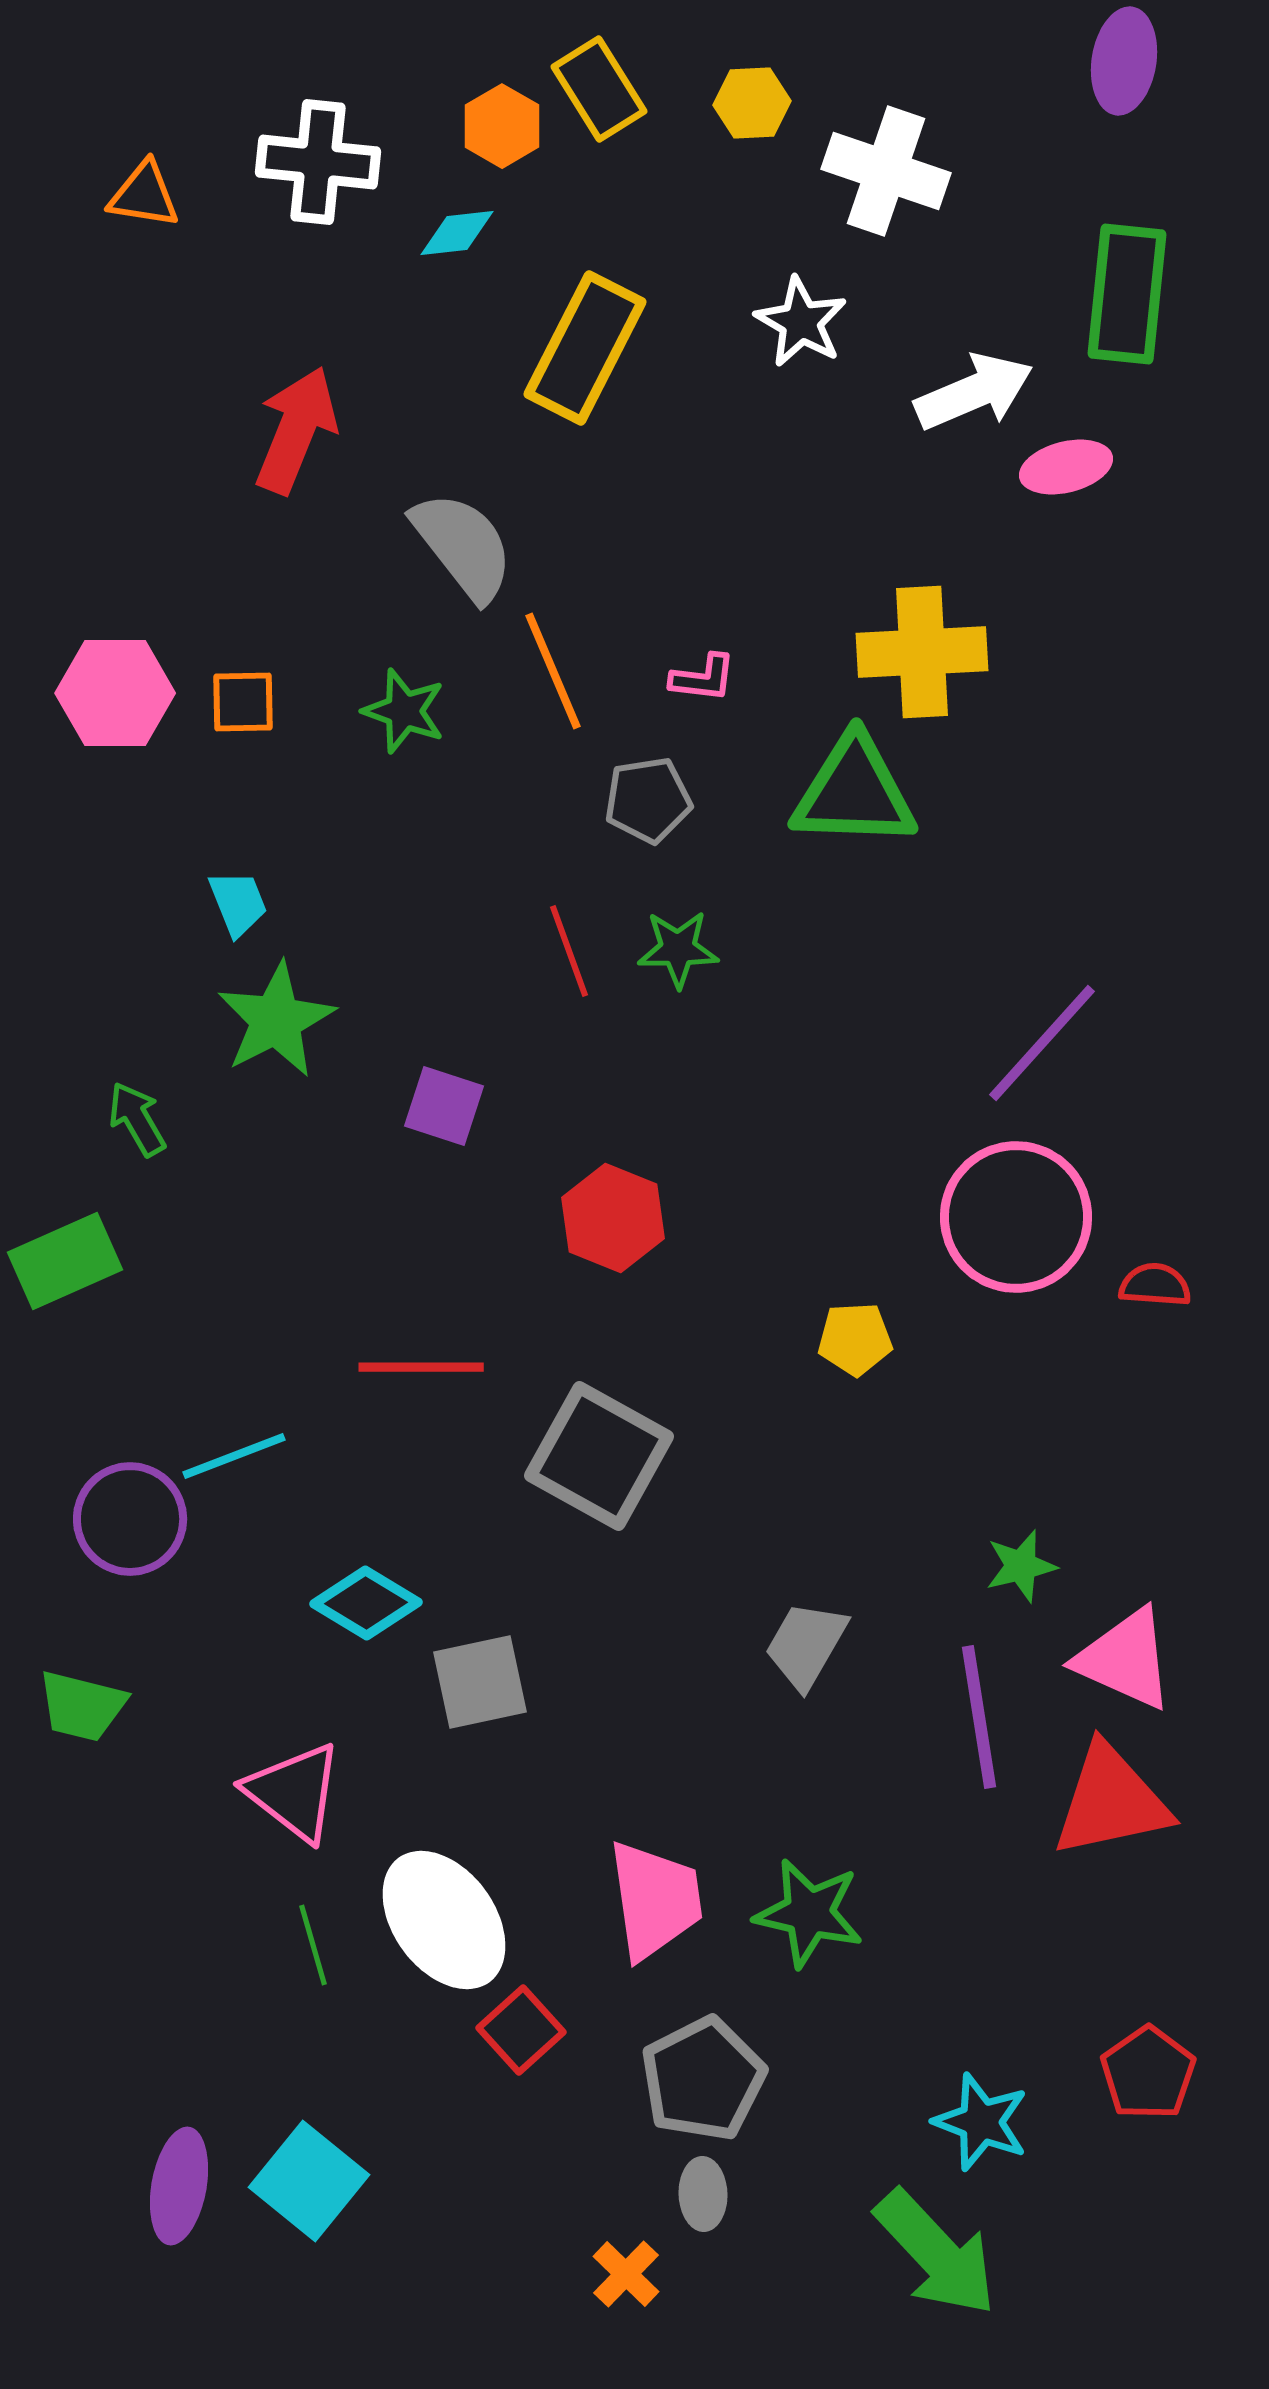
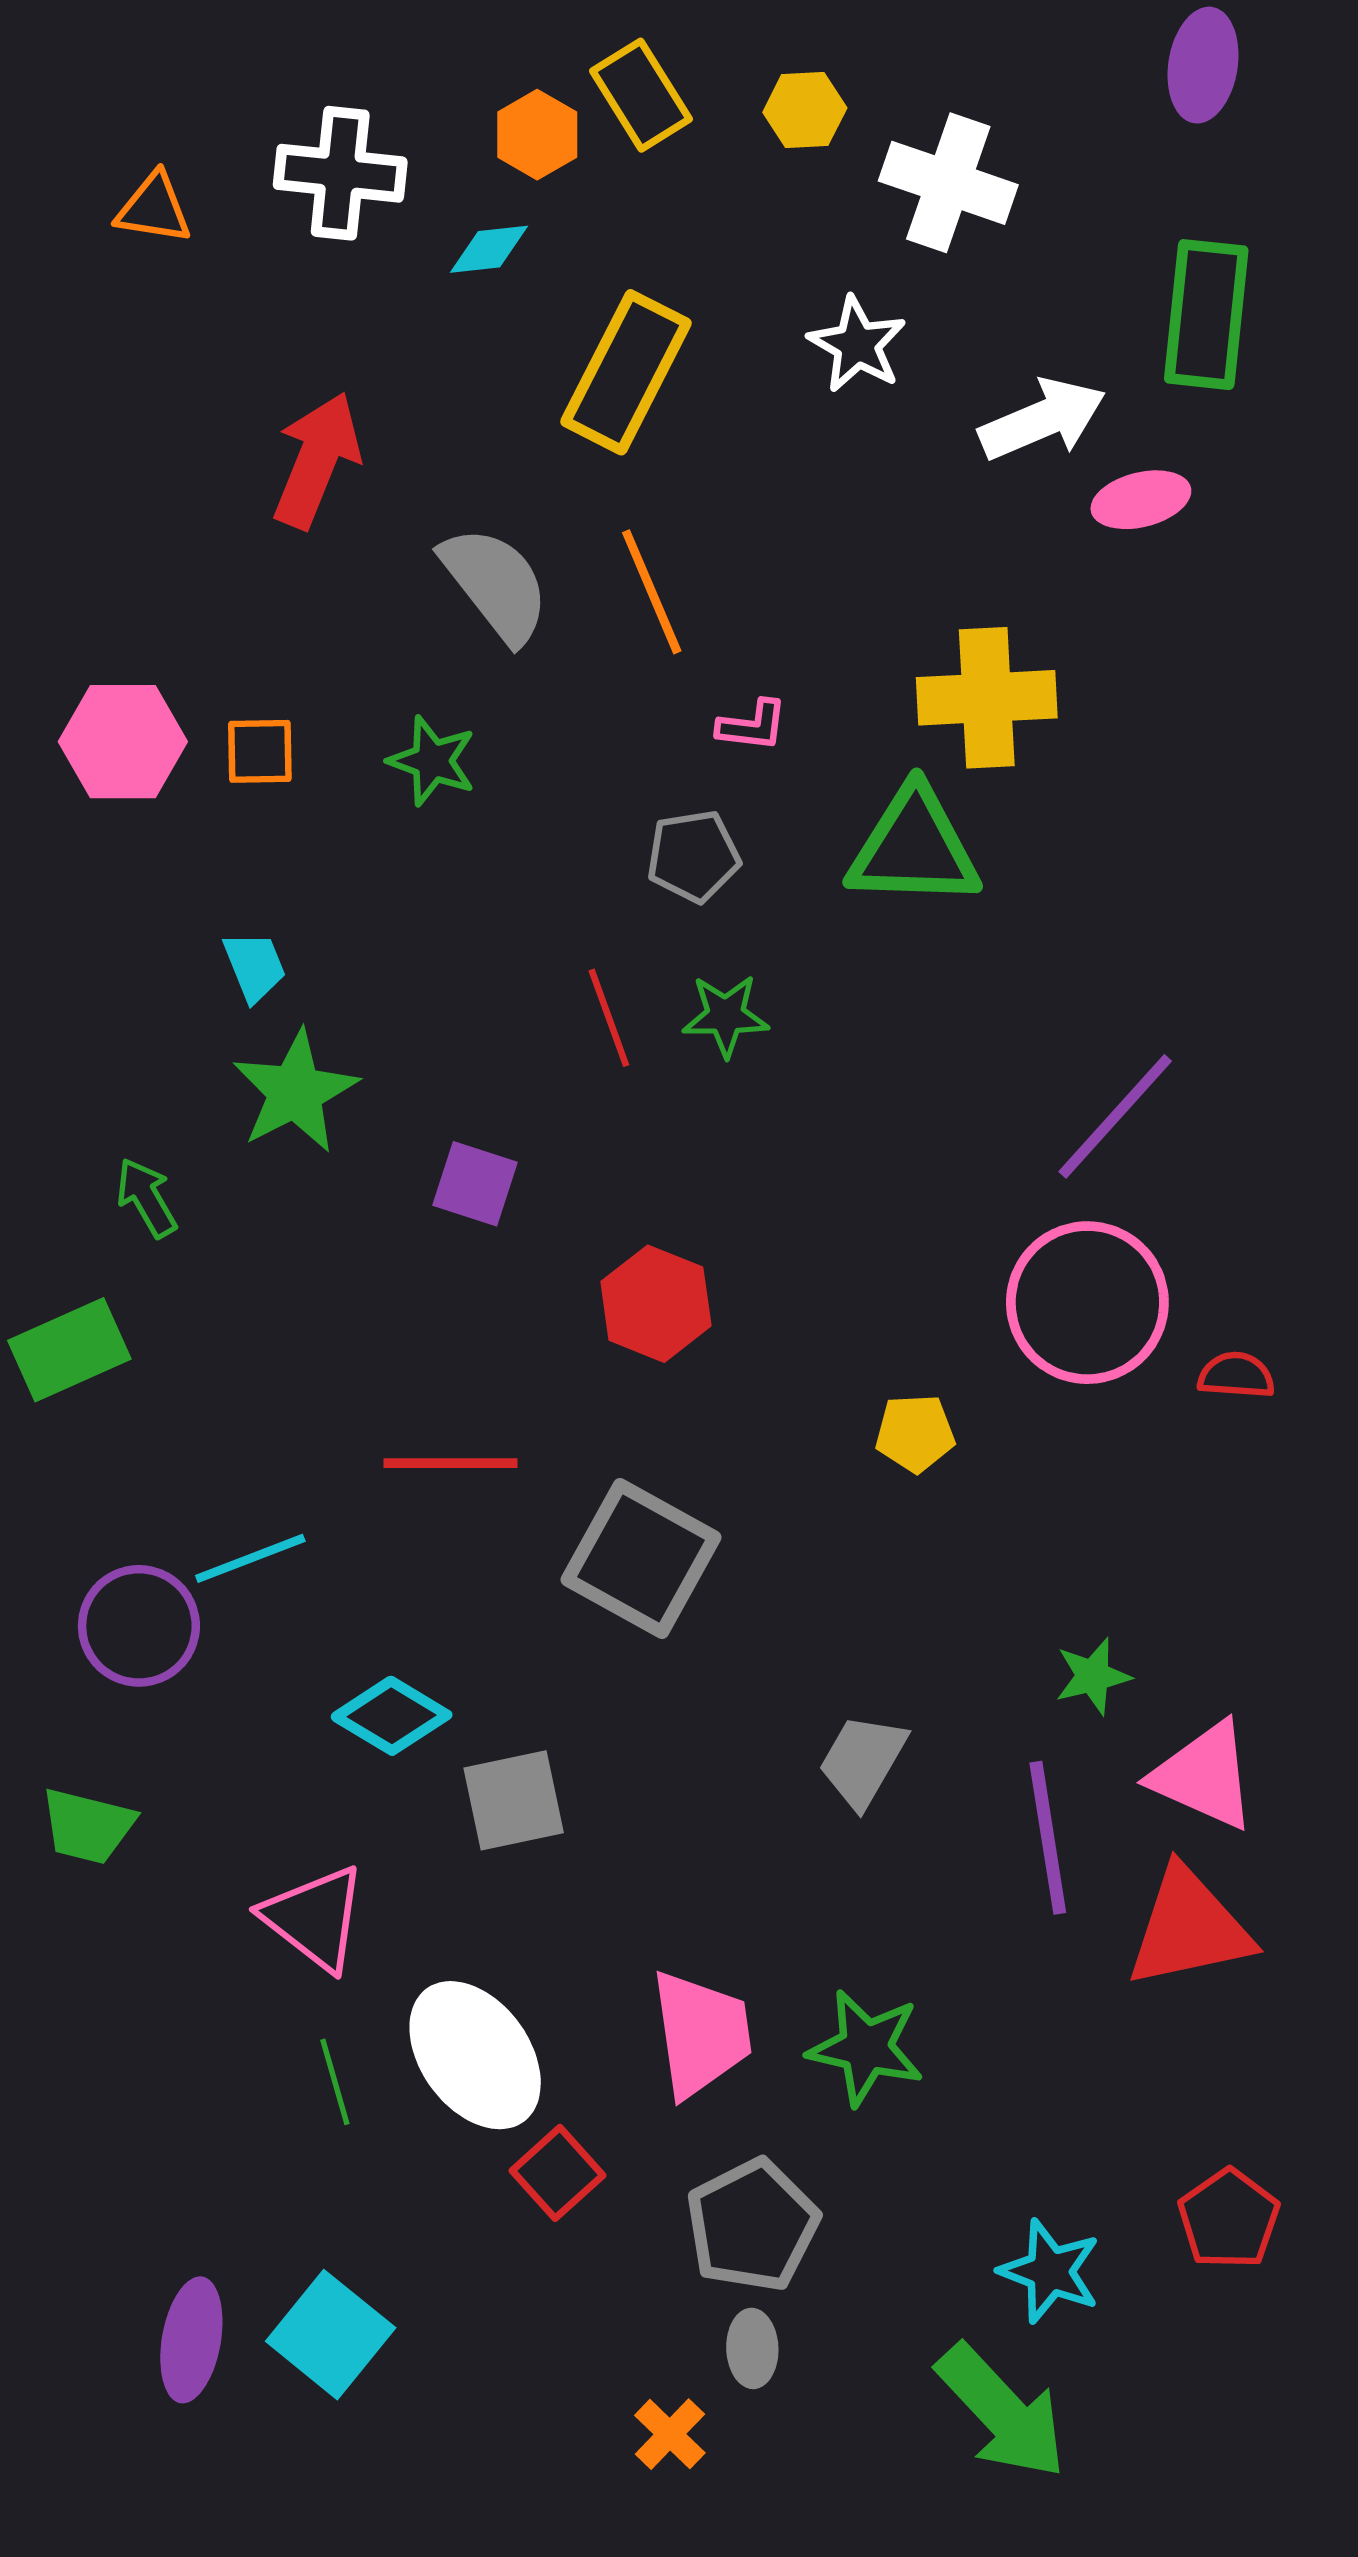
orange line: (553, 671) -> (652, 592), moved

